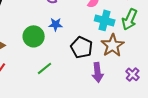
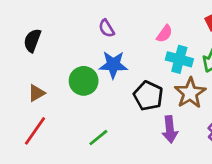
blue star: (56, 24) -> (113, 65), size x1.5
green line: (45, 68) -> (98, 138), moved

